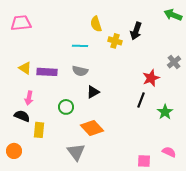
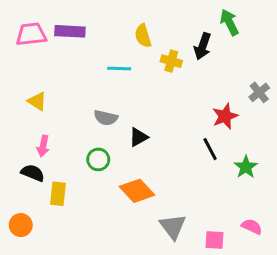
green arrow: (173, 15) -> (229, 22), moved, turned 42
gray semicircle: (80, 71) -> (106, 118), moved
purple rectangle: (47, 72) -> (70, 31), moved
black line: (141, 100) -> (210, 149), turned -49
gray triangle: (76, 152) -> (173, 227), moved

